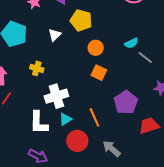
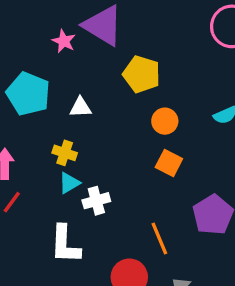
white triangle: (55, 35) -> (80, 107), moved, turned 40
white cross: (56, 96) -> (96, 201), size x0.7
cyan triangle: (65, 119) -> (69, 183), moved

